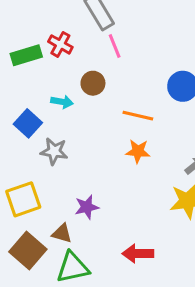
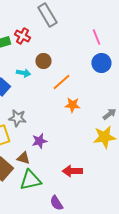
pink line: (115, 46) -> (96, 37), moved
orange line: (138, 116) -> (61, 82), moved, turned -54
gray star: (54, 151) -> (17, 118), moved

